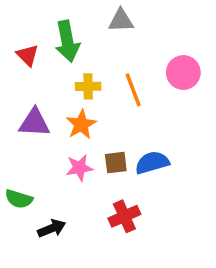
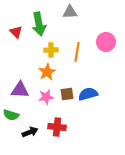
orange line: (133, 90) -> (77, 52), turned 30
purple triangle: (34, 123) -> (20, 90), moved
red cross: (124, 216) -> (57, 127), moved, turned 30

